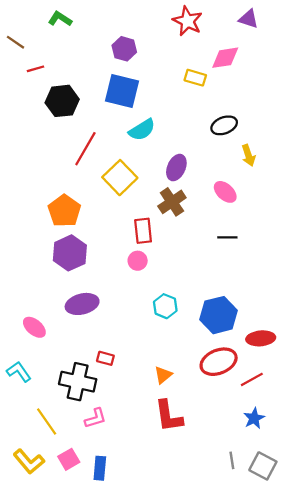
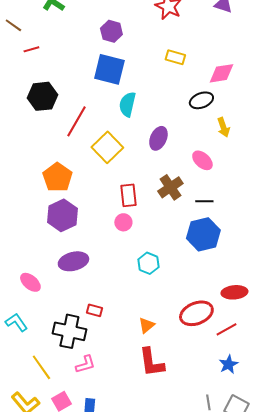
pink diamond: (225, 58) -> (221, 73), moved
black hexagon: (62, 101) -> (42, 96), moved
cyan semicircle: (142, 130) -> (127, 104), turned 135
brown cross: (172, 202) -> (170, 187), moved
blue hexagon: (219, 315) -> (203, 234), moved

